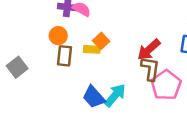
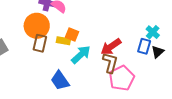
orange circle: (58, 36) -> (37, 26), size x1.6
orange square: (101, 41) -> (72, 35), turned -32
cyan arrow: (115, 95) -> (81, 55), moved

